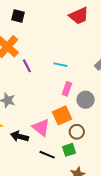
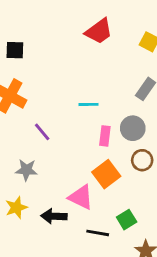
purple line: (27, 66) -> (42, 132), moved
gray circle: (86, 100) -> (133, 128), moved
brown circle: (77, 132) -> (142, 160), moved

